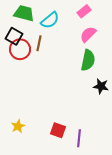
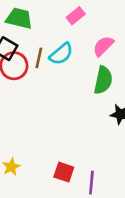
pink rectangle: (84, 11) -> (76, 16), moved
cyan semicircle: (50, 20) -> (61, 54), moved

